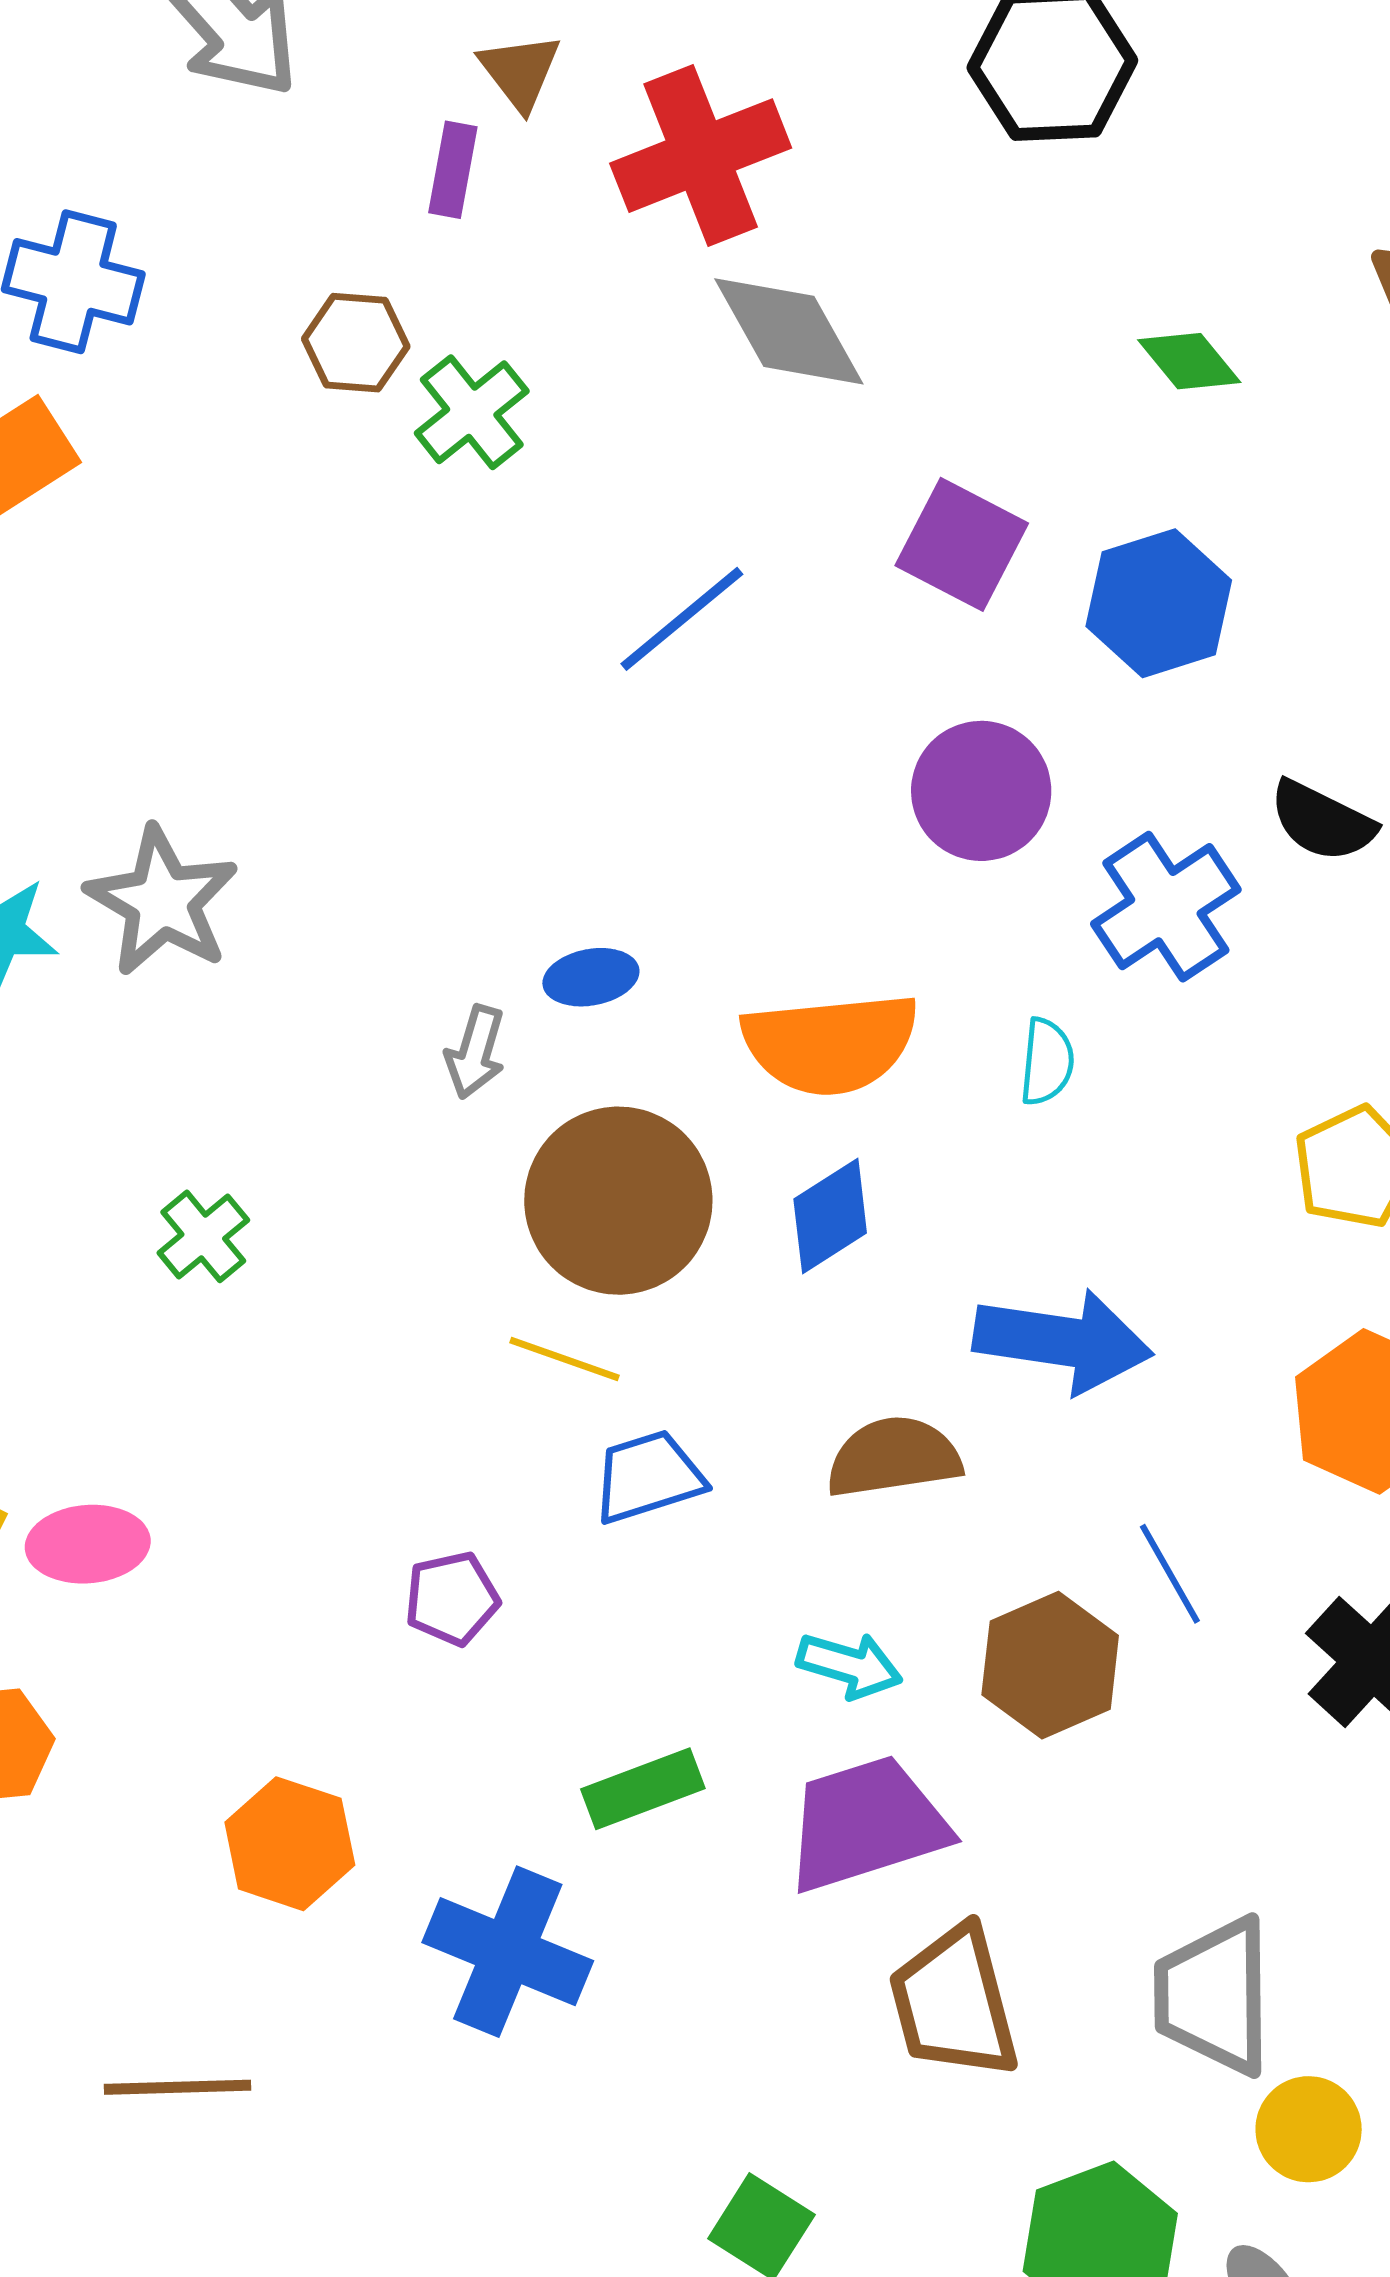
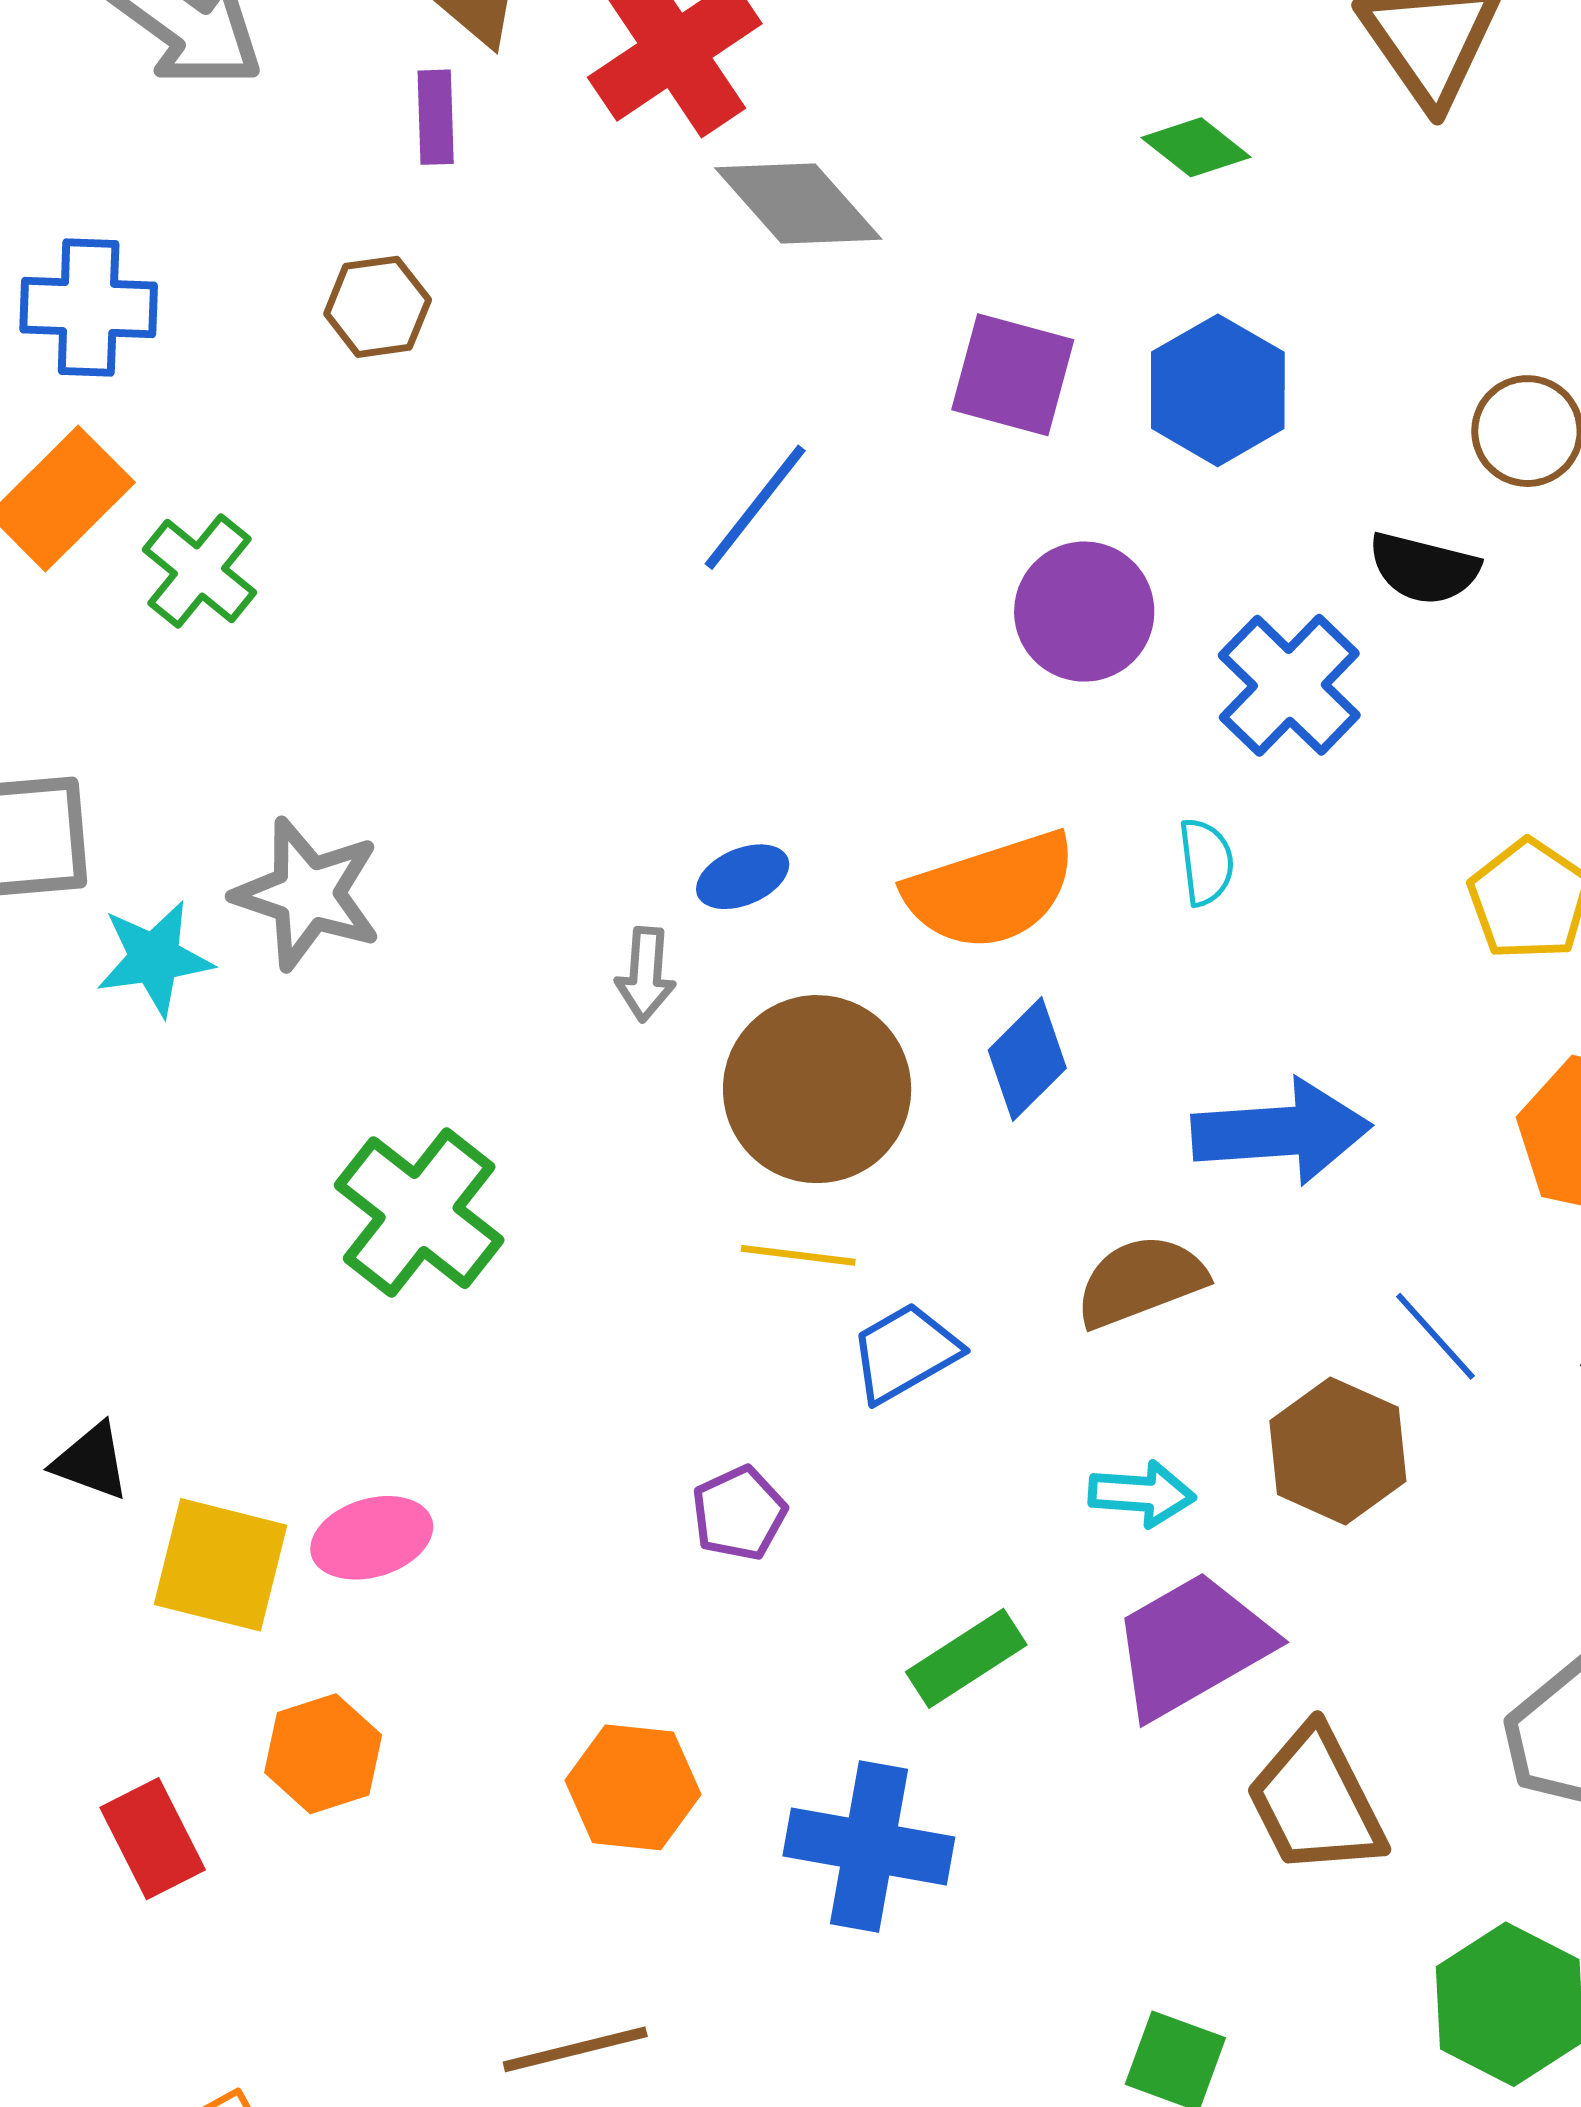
green cross: (472, 412) -> (200, 571), moved
green cross: (203, 1236) -> (419, 1213), size x1.8

